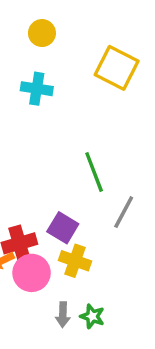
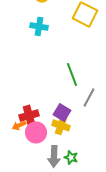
purple square: (63, 228) -> (62, 112), moved
gray arrow: (63, 315) -> (54, 156), size x1.5

